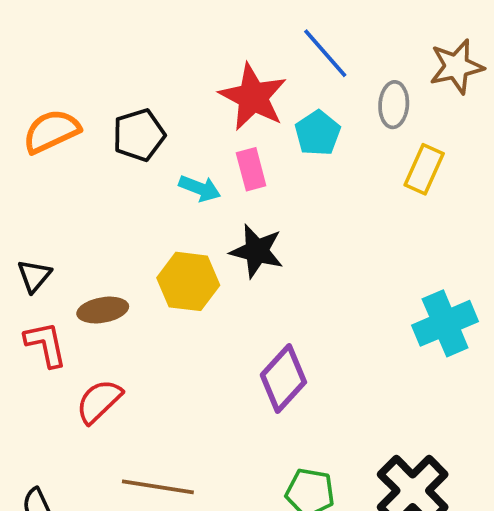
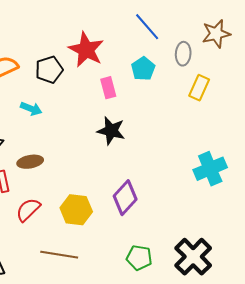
red star: (253, 97) -> (86, 50), moved
cyan arrow: (200, 188) -> (31, 109), moved
yellow hexagon: (188, 281) -> (76, 210), moved

